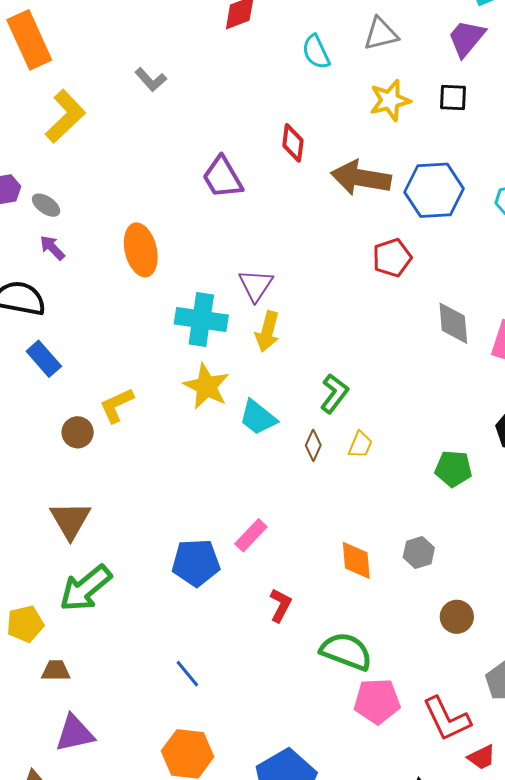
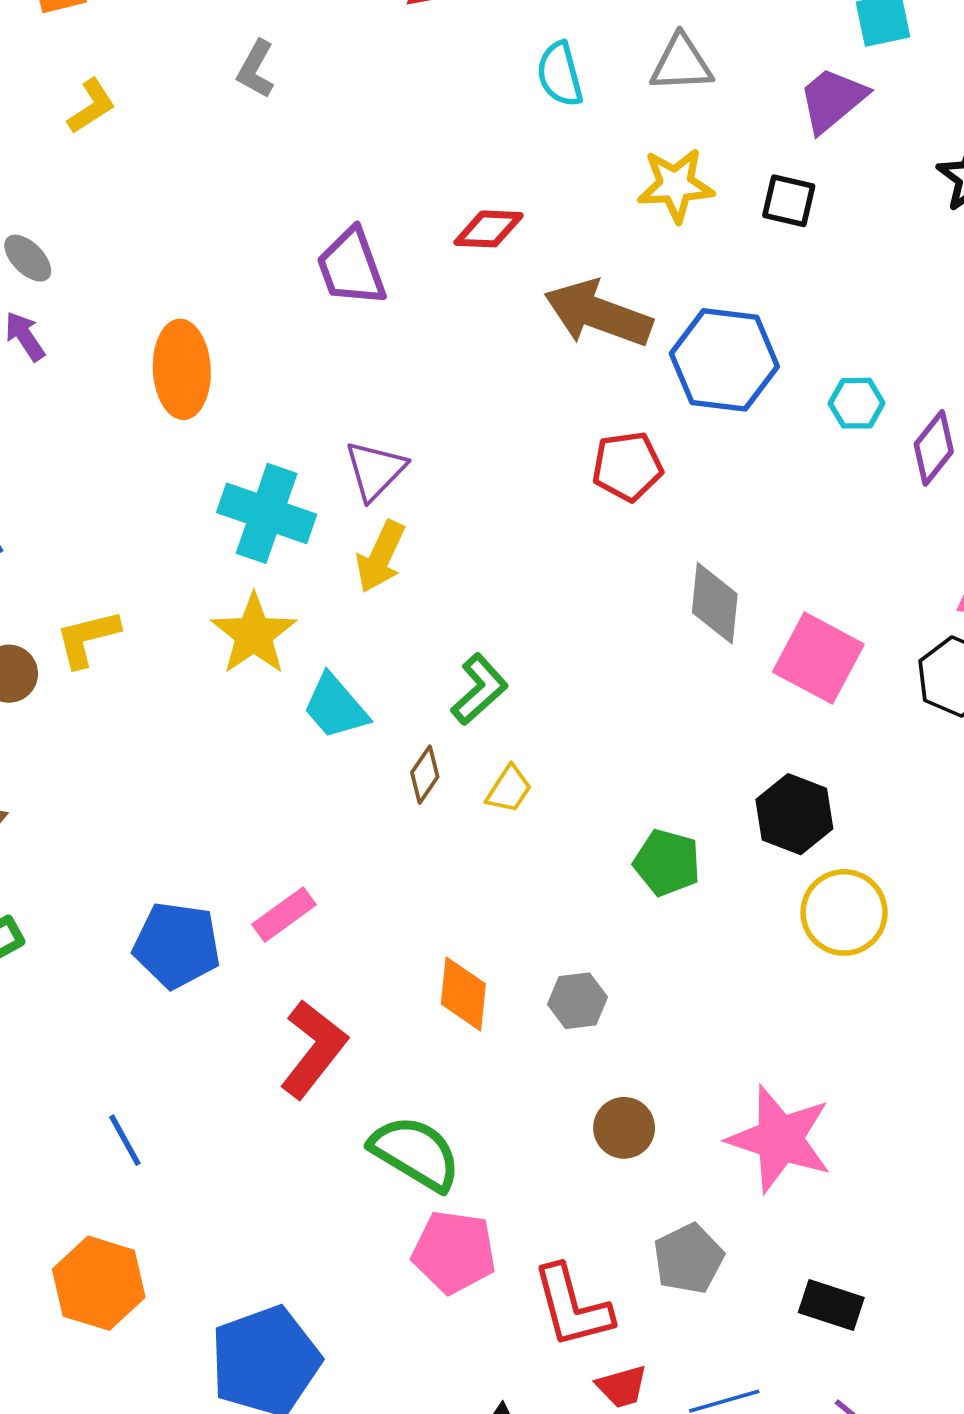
gray L-shape: (151, 80) -> (256, 69), turned 60
yellow L-shape: (65, 116) -> (91, 106), size x0.6
red diamond: (293, 143) -> (489, 229), turned 75
red L-shape: (280, 605) -> (313, 1049), size x1.6

